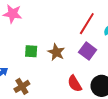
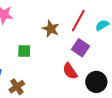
brown star: (56, 52) -> (51, 29), moved
red semicircle: (75, 84) -> (70, 71), moved

